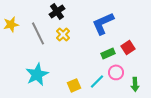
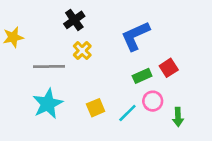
gray line: (38, 33) -> (49, 66), moved, turned -65
yellow square: (74, 85) -> (96, 108), moved

